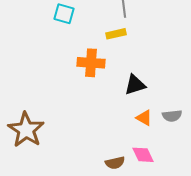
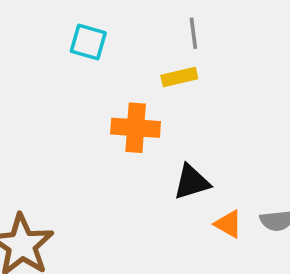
black triangle: (135, 85) -> (192, 182), moved

